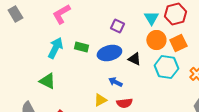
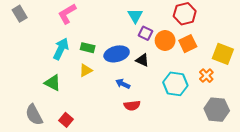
cyan triangle: (151, 18) -> (135, 16), moved
purple square: (117, 26) -> (145, 33), moved
cyan hexagon: (166, 67) -> (175, 84), moved
yellow triangle: (100, 100) -> (86, 70), moved

